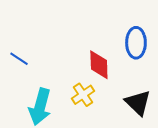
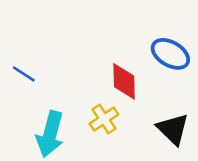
blue ellipse: (136, 43) -> (170, 54), turned -60

